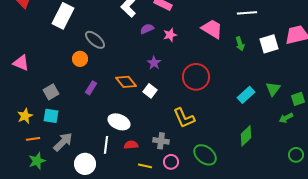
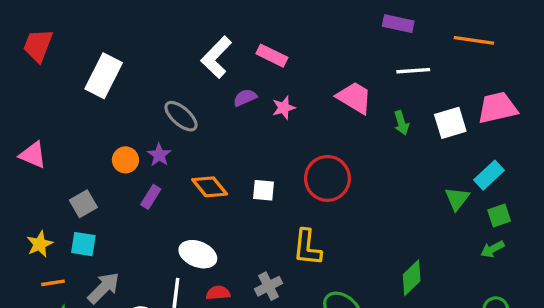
gray ellipse: (95, 40) -> (181, 116), moved
orange circle: (80, 59) -> (125, 160), moved
purple star: (154, 63) -> (159, 155), moved
white square: (150, 91) -> (263, 190), moved, turned -32
cyan rectangle: (246, 95) -> (489, 175), moved
yellow L-shape: (184, 118) -> (307, 247), turned 30
green arrow: (286, 118) -> (492, 249), moved
gray cross: (161, 141) -> (269, 286), turned -35

